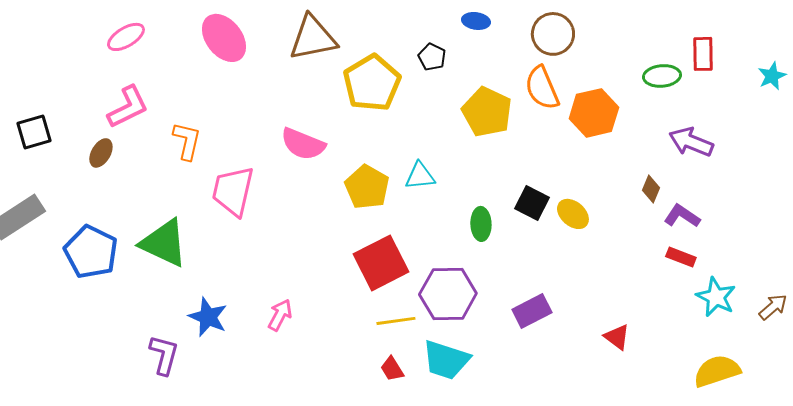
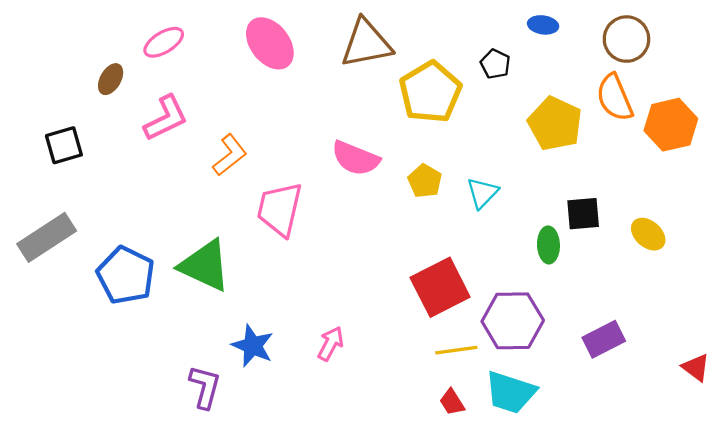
orange L-shape: (187, 141) -> (230, 155), turned 39
brown ellipse: (101, 153) -> (111, 79), moved
cyan triangle: (420, 176) -> (482, 193), turned -40
yellow pentagon: (367, 187) -> (425, 181), moved, size x0.7
black square: (532, 203) -> (583, 214), moved, turned -32

